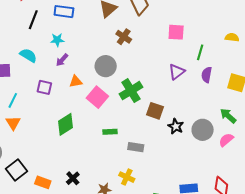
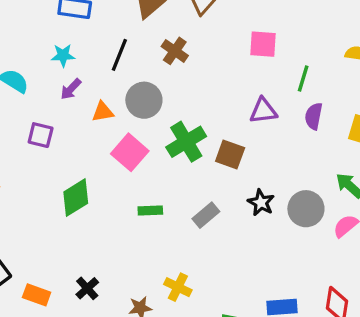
black line: (33, 20) -> (119, 55), moved
purple triangle: (177, 72) -> (263, 111), turned 30
orange triangle: (76, 81) -> (103, 112), moved
brown square: (155, 111) -> (230, 154), moved
gray rectangle: (136, 147) -> (206, 215), moved, turned -49

